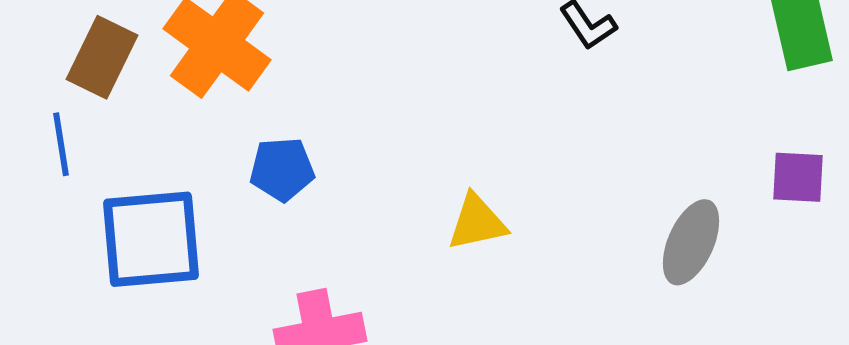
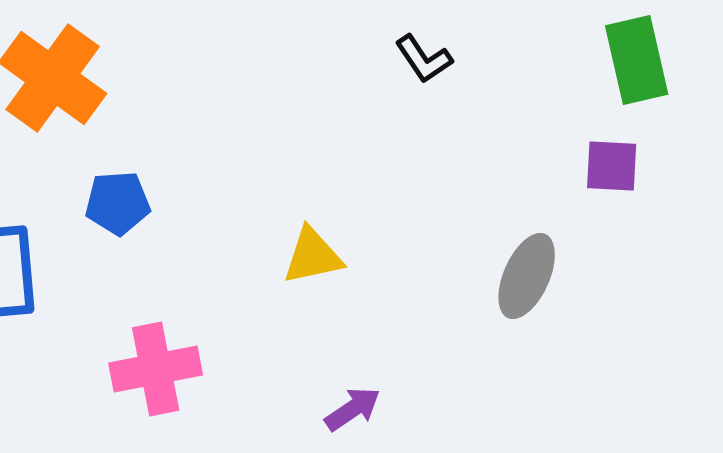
purple square: (798, 177) -> (612, 166), moved

